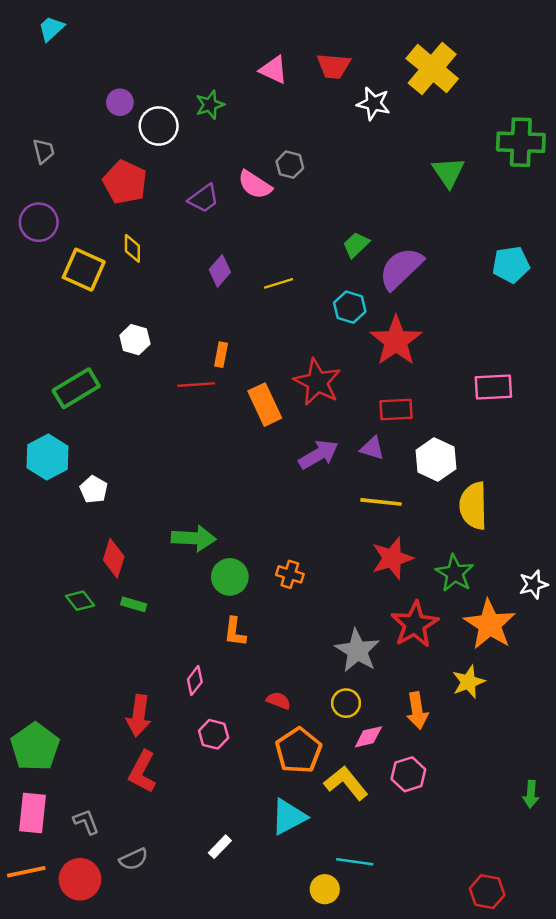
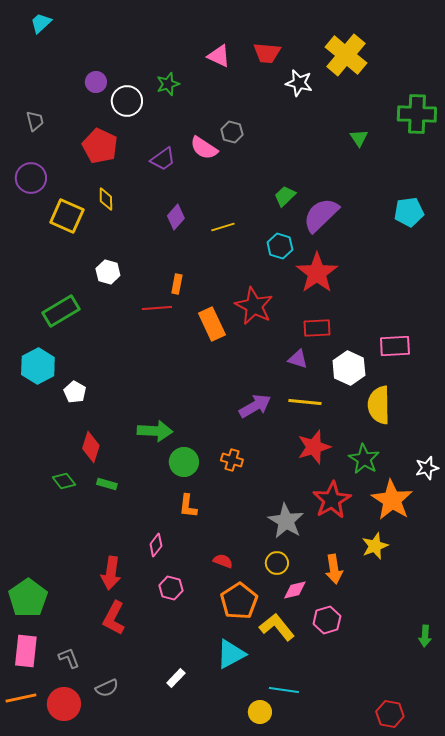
green triangle: (448, 172) -> (359, 138), size x0.7
pink rectangle: (493, 387) -> (395, 346), moved
purple arrow: (319, 455) -> (255, 406), moved

